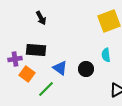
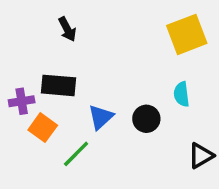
blue triangle: (60, 68) -> (101, 117), turned 42

